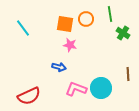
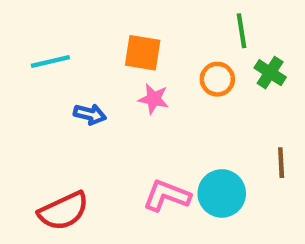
orange circle: (86, 19) -> (217, 79), moved
cyan line: (23, 28) -> (50, 62), turned -66
blue arrow: (59, 67) -> (90, 114), moved

